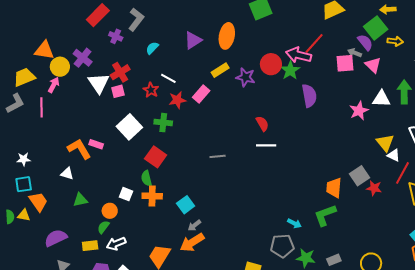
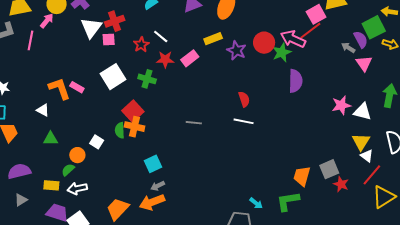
pink square: (345, 63) -> (316, 14), moved, turned -36
white triangle: (381, 99) -> (363, 112), moved
orange cross: (152, 196) -> (134, 127), moved

